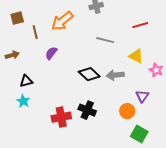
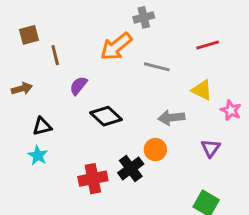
orange arrow: (62, 21) -> (116, 46), moved
black diamond: (89, 74) -> (106, 116), moved
black cross: (87, 110) -> (131, 168), turned 30
orange circle: (127, 111) -> (155, 150), moved

